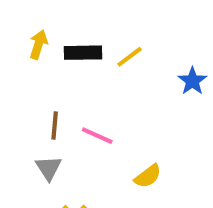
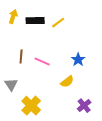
blue star: (192, 81) -> (78, 60), moved
gray triangle: (49, 168) -> (11, 85), moved

